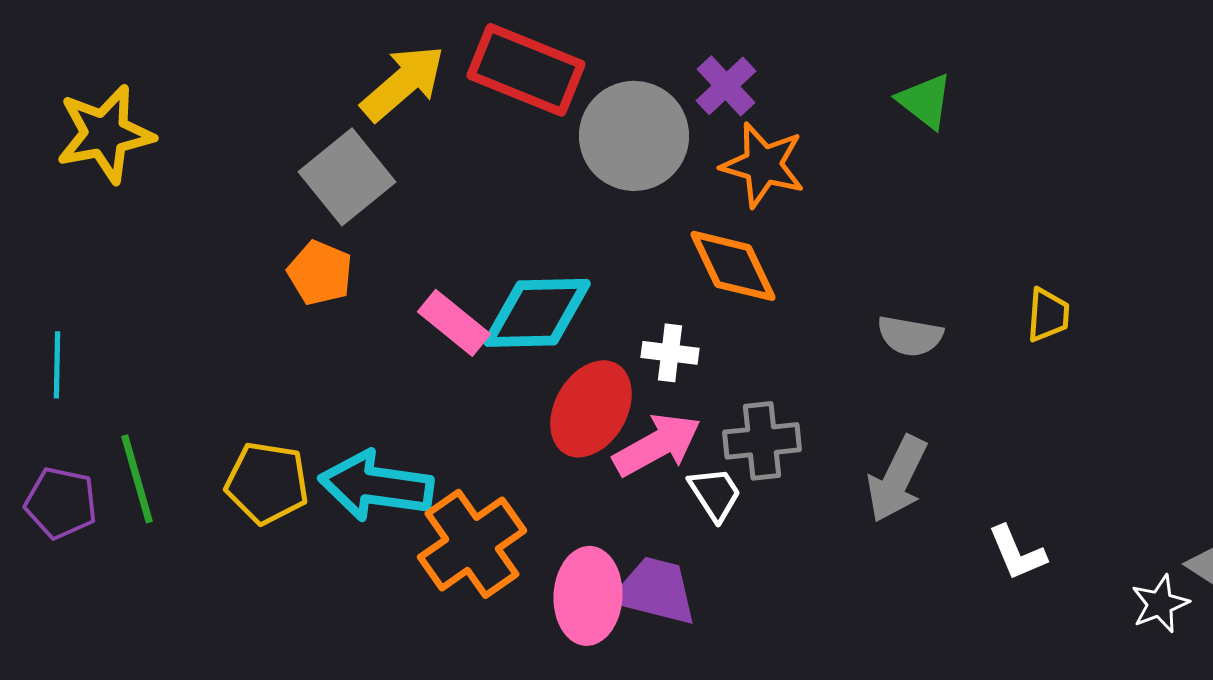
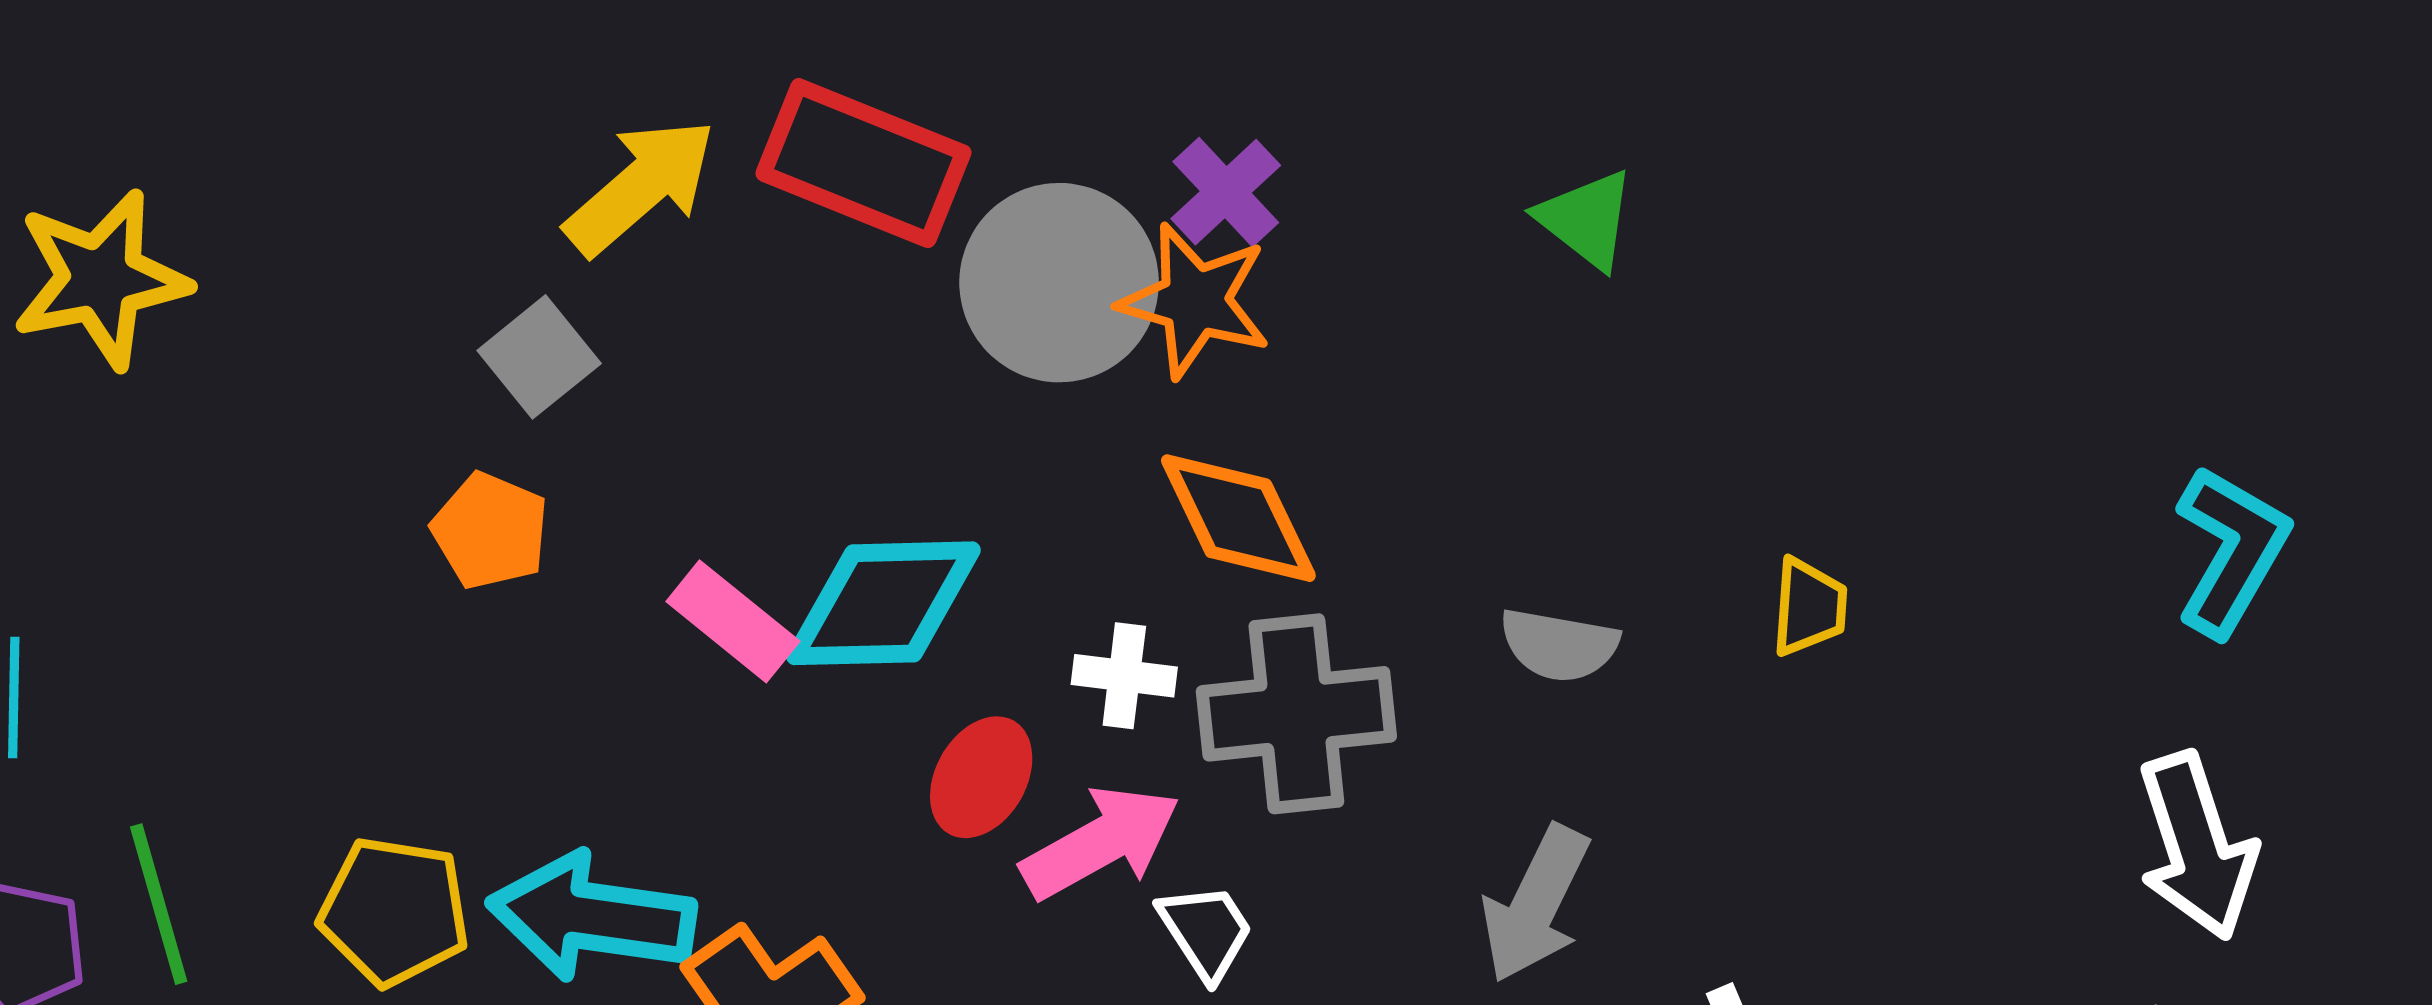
orange star: (763, 165) -> (1195, 301), moved
gray square: (347, 177) -> (539, 357), size x0.7
red ellipse: (591, 409) -> (981, 777), size x0.7
gray cross: (762, 441) -> (1296, 714), moved, size x1.4

